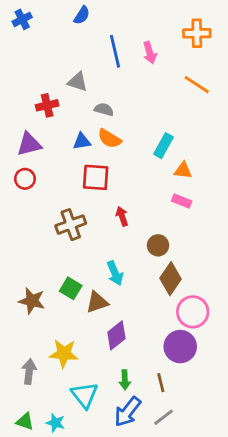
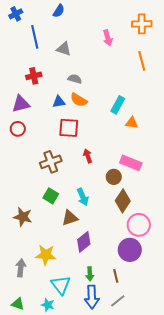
blue line: (115, 51) -> (35, 37), moved
gray triangle: (78, 82) -> (64, 49), moved
orange line: (197, 85) -> (142, 61), turned 42
pink rectangle: (182, 201) -> (131, 163), moved, size x1.5
green square: (71, 288) -> (51, 196), moved
blue arrow: (128, 412) -> (92, 297), turned -40
cyan star: (55, 423) -> (48, 305), moved

